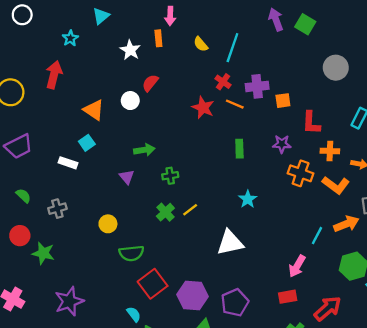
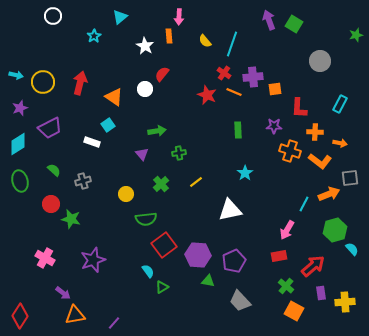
red arrow: (54, 75) -> (80, 83), moved
green cross: (165, 212) -> (161, 184), moved

